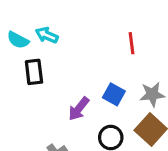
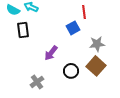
blue square: (114, 94) -> (73, 28), moved, turned 32

